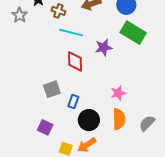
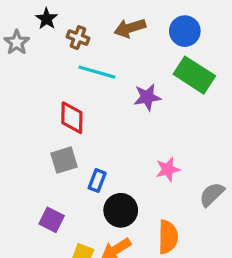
red diamond: (75, 61) -> (72, 118), moved
orange semicircle: (119, 119) -> (168, 237), moved
gray semicircle: (147, 123) -> (212, 194), moved

